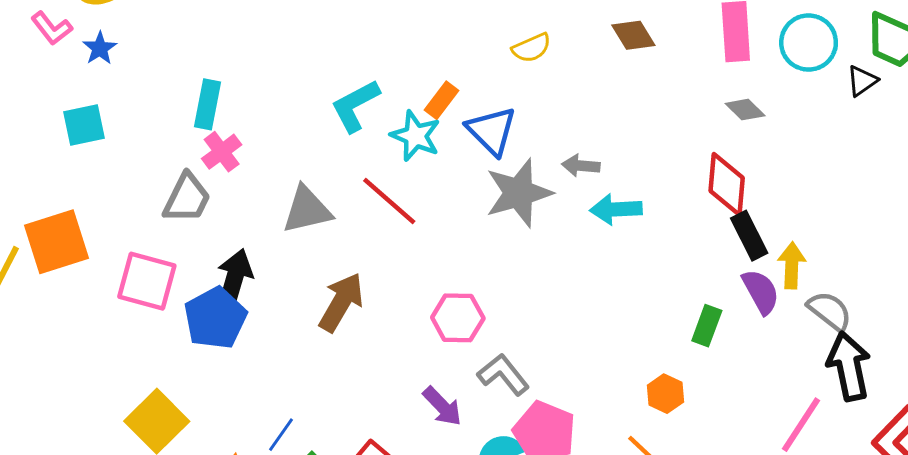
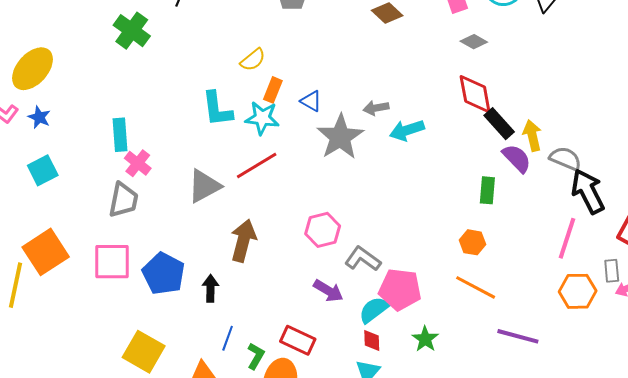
yellow semicircle: (531, 48) -> (253, 60), moved
cyan L-shape: (355, 106) -> (217, 109), turned -54
blue triangle: (491, 131) -> (311, 101), size x0.6
red line: (389, 201) -> (257, 165), turned -57
black arrow: (234, 279) -> (210, 288), moved, size x0.7

